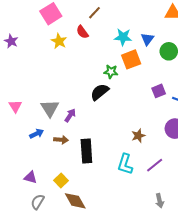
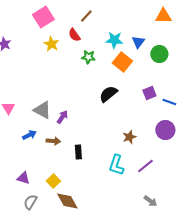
orange square: (131, 59) -> (122, 62), turned -30
green star: (111, 72) -> (88, 57), moved
black semicircle: (100, 92) -> (108, 94), moved
gray triangle: (50, 108) -> (42, 110), turned -30
black rectangle: (86, 151) -> (78, 152), size x0.6
gray arrow: (160, 201) -> (150, 201), turned -40

